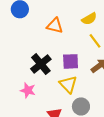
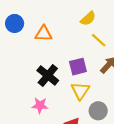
orange triangle: (55, 26) -> (44, 34), moved
yellow triangle: (68, 84) -> (80, 91), turned 30

